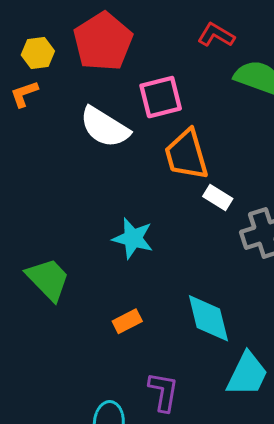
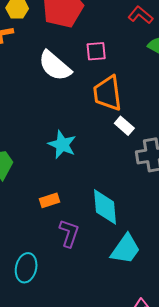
pink square: (161, 97) -> (96, 51), size x0.7
purple L-shape: (163, 392) -> (69, 233), moved

